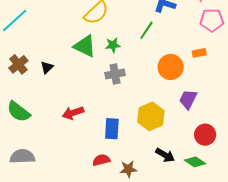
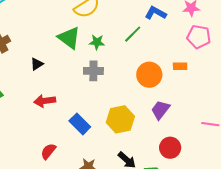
black triangle: (47, 67) -> (37, 64), moved
blue rectangle: (112, 129) -> (80, 124), turned -60
red semicircle: (101, 160) -> (48, 151), moved, turned -48

